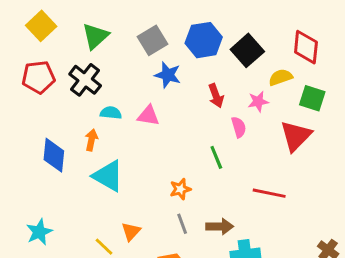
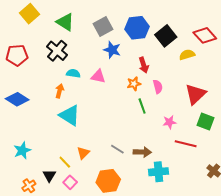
green triangle: (95, 36) -> (65, 22), turned -48
red diamond: (306, 47) -> (205, 35), turned -50
red pentagon: (38, 77) -> (17, 55), moved
green square: (312, 98) -> (205, 121), moved
pink star: (258, 101) -> (169, 122), moved
blue diamond: (54, 155) -> (17, 99), moved, turned -65
orange star: (180, 189) -> (134, 84), moved
red line: (269, 193) -> (186, 144), moved
gray line: (182, 224) -> (117, 149), turned -40

